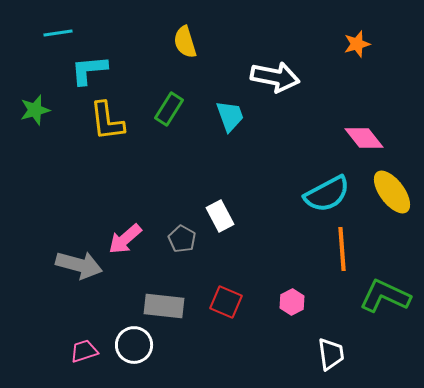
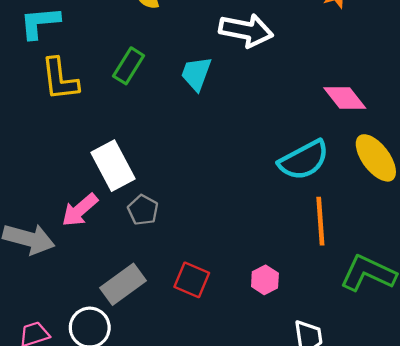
cyan trapezoid: (230, 116) -> (196, 74), turned -140
white rectangle: (220, 216) -> (113, 166), moved, size x1.4
gray rectangle: (164, 306) -> (123, 284), turned -42

